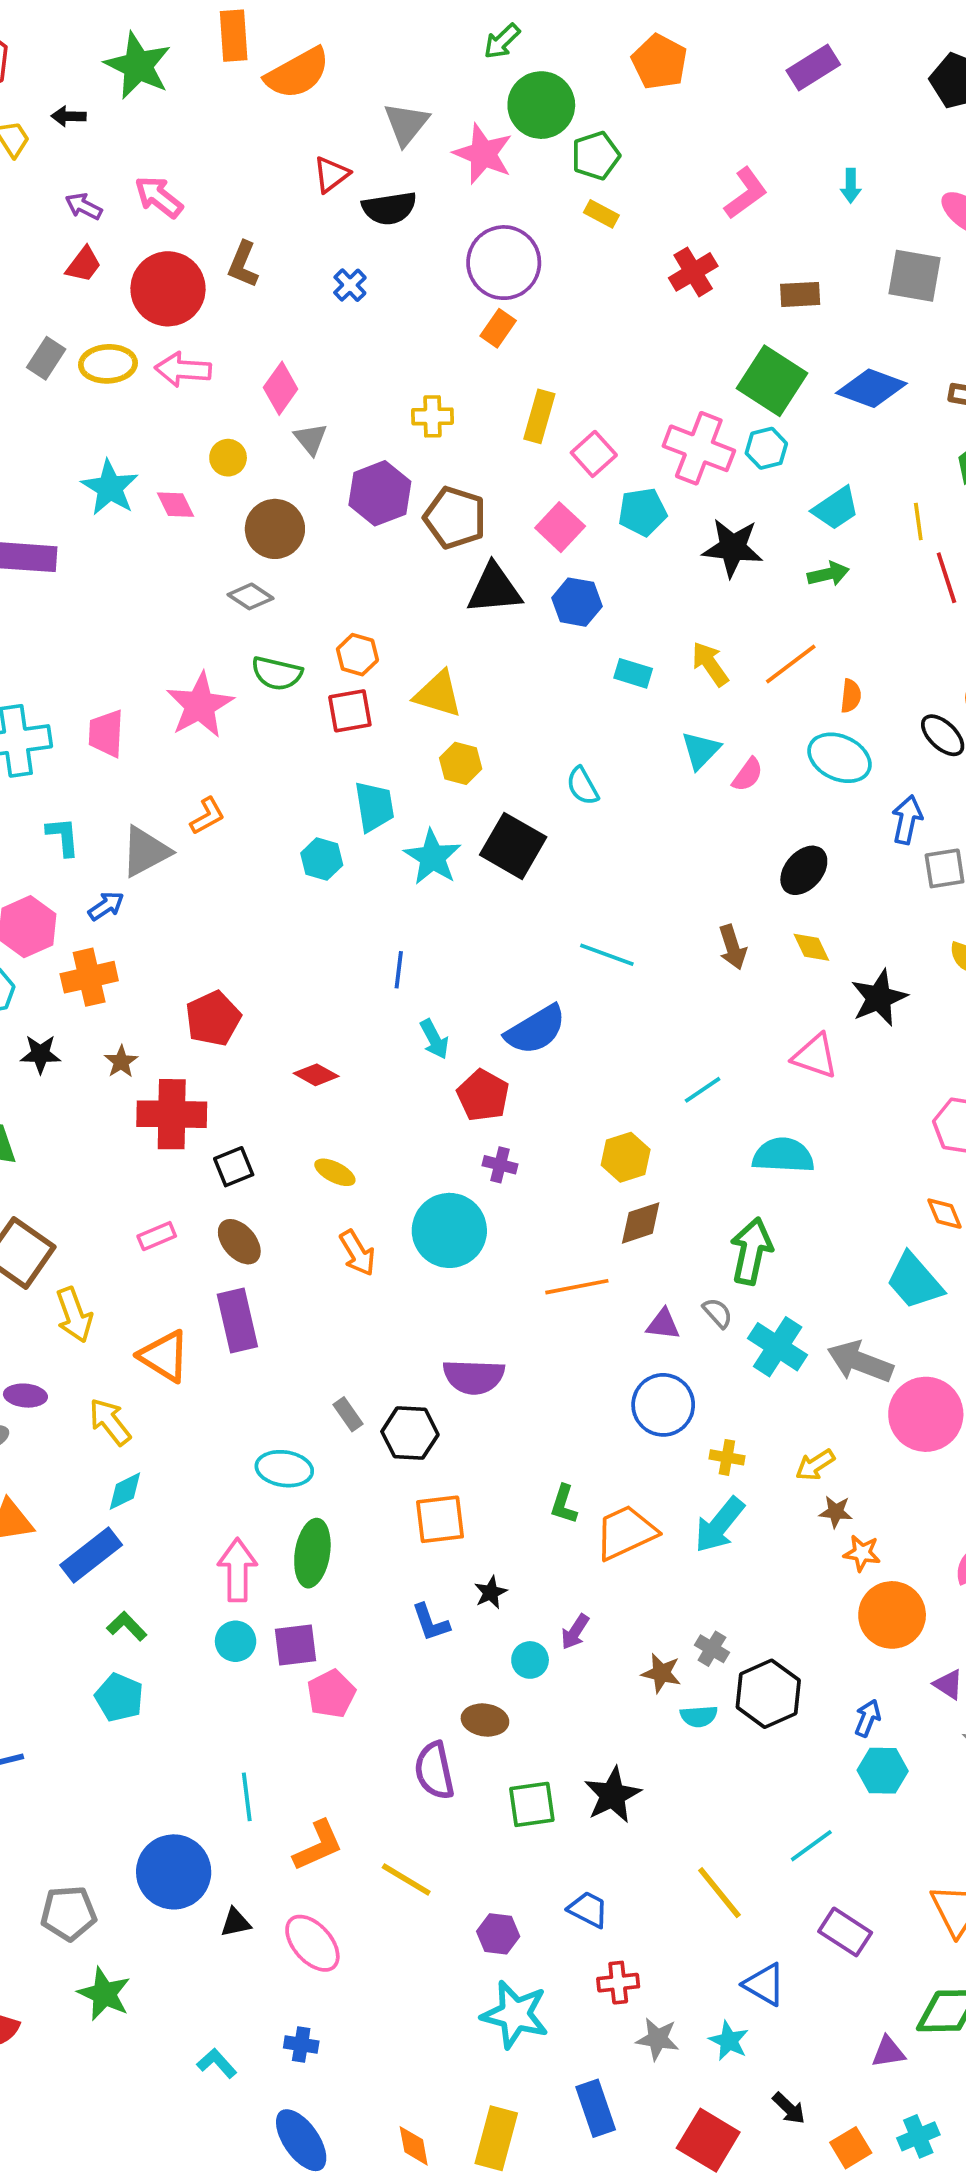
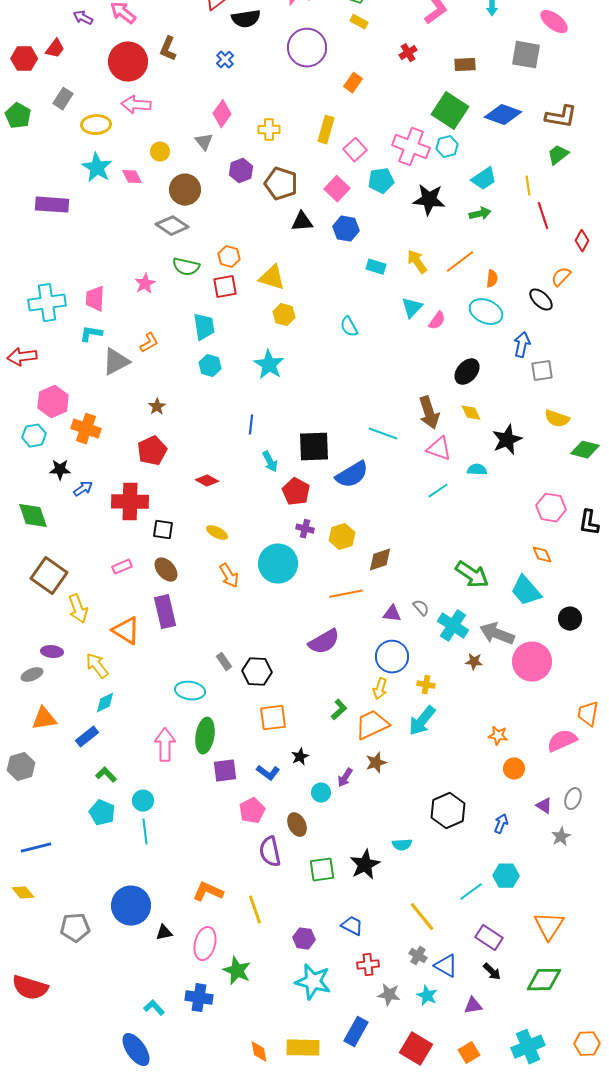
red trapezoid: (84, 264) -> (55, 49), moved
red cross: (693, 272) -> (408, 53), size x0.7
orange rectangle: (498, 328) -> (353, 83), moved
yellow ellipse: (108, 364) -> (96, 125), moved
pink diamond: (281, 388) -> (222, 114), moved
purple hexagon: (380, 493) -> (241, 171), size x0.7
black triangle: (494, 589) -> (302, 222), size x0.7
gray diamond: (251, 596) -> (172, 226), size x1.4
pink star: (200, 705) -> (145, 284), size x0.6
cyan trapezoid: (374, 807) -> (204, 327), moved
cyan L-shape: (63, 837) -> (91, 334), moved, turned -75
black square: (513, 846) -> (314, 447), moved, turned -32
blue arrow: (106, 906) -> (83, 489), moved
brown arrow: (733, 947) -> (429, 413), size x1.4
cyan line: (607, 955) -> (383, 434), moved
orange cross: (89, 977) -> (86, 429), turned 32
blue semicircle: (536, 1030) -> (352, 475), moved
pink triangle: (815, 1056) -> (439, 449), moved
brown star: (121, 1062) -> (157, 407), moved
cyan line: (703, 1090) -> (438, 491), moved
cyan semicircle: (783, 1155) -> (477, 470), moved, size x0.6
yellow hexagon: (626, 1157) -> (342, 537), moved
black square: (234, 1167) -> (163, 530), turned 30
green arrow: (751, 1251) -> (472, 575), moved, turned 112
purple semicircle: (474, 1377) -> (324, 642), moved, turned -32
yellow arrow: (815, 1465) -> (380, 689), moved, turned -40
green L-shape: (564, 1504) -> (339, 710), turned -150
brown star: (836, 1512) -> (474, 662), moved
blue rectangle: (91, 1555) -> (87, 737), size x0.7
orange circle: (892, 1615) -> (514, 769), size x0.6
blue L-shape: (431, 1622) -> (268, 773), turned -35
cyan circle: (236, 1641) -> (143, 801), moved
purple square: (296, 1645) -> (225, 771), moved
gray cross: (712, 1649) -> (418, 956), moved
brown star: (661, 1673) -> (376, 763), moved, turned -30
pink pentagon: (331, 1694) -> (252, 811), moved
cyan semicircle: (699, 1716) -> (402, 845), moved
brown ellipse: (485, 1720) -> (297, 825), turned 55
cyan hexagon: (883, 1771) -> (506, 876), moved
cyan line: (247, 1797) -> (145, 832), moved
orange L-shape: (318, 1846) -> (208, 892), turned -132
yellow line: (406, 1879) -> (255, 910), turned 40
pink ellipse: (312, 1943) -> (205, 944), turned 56
green star: (104, 1994) -> (237, 971), moved
blue cross: (301, 2045) -> (199, 998), size x1.5
purple triangle: (888, 2052) -> (473, 1006), moved
blue rectangle: (596, 2108) -> (356, 1032), turned 48
black arrow: (789, 2108) -> (492, 972), moved
cyan cross: (918, 2136) -> (528, 1047), size x1.5
yellow rectangle: (496, 2138) -> (303, 1048), turned 76
blue ellipse: (301, 2140) -> (136, 1050), moved
orange square: (851, 2148) -> (469, 1053), moved

